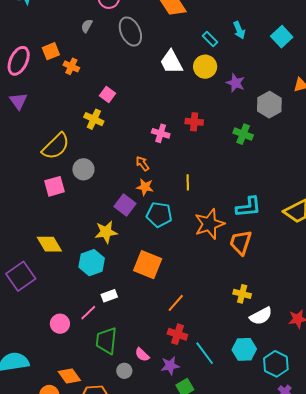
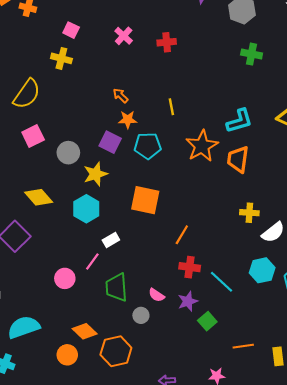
pink cross: (161, 133) -> (124, 36), moved, turned 36
green cross: (243, 134) -> (252, 54), moved
gray circle: (83, 169) -> (68, 153), moved

